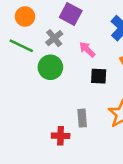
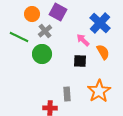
orange circle: (25, 17) -> (32, 14), moved
pink arrow: (87, 50) -> (83, 40), moved

